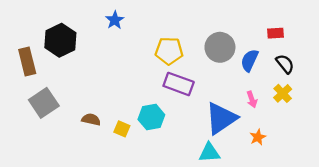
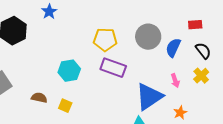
blue star: (115, 20) -> (49, 12), moved
cyan hexagon: (151, 117) -> (69, 71), moved

